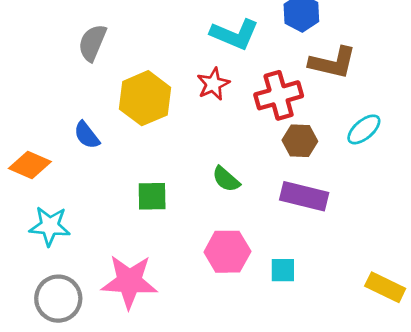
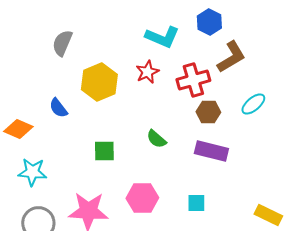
brown L-shape: (333, 63) -> (231, 57), turned -44
pink hexagon: (227, 252) -> (142, 198), moved

